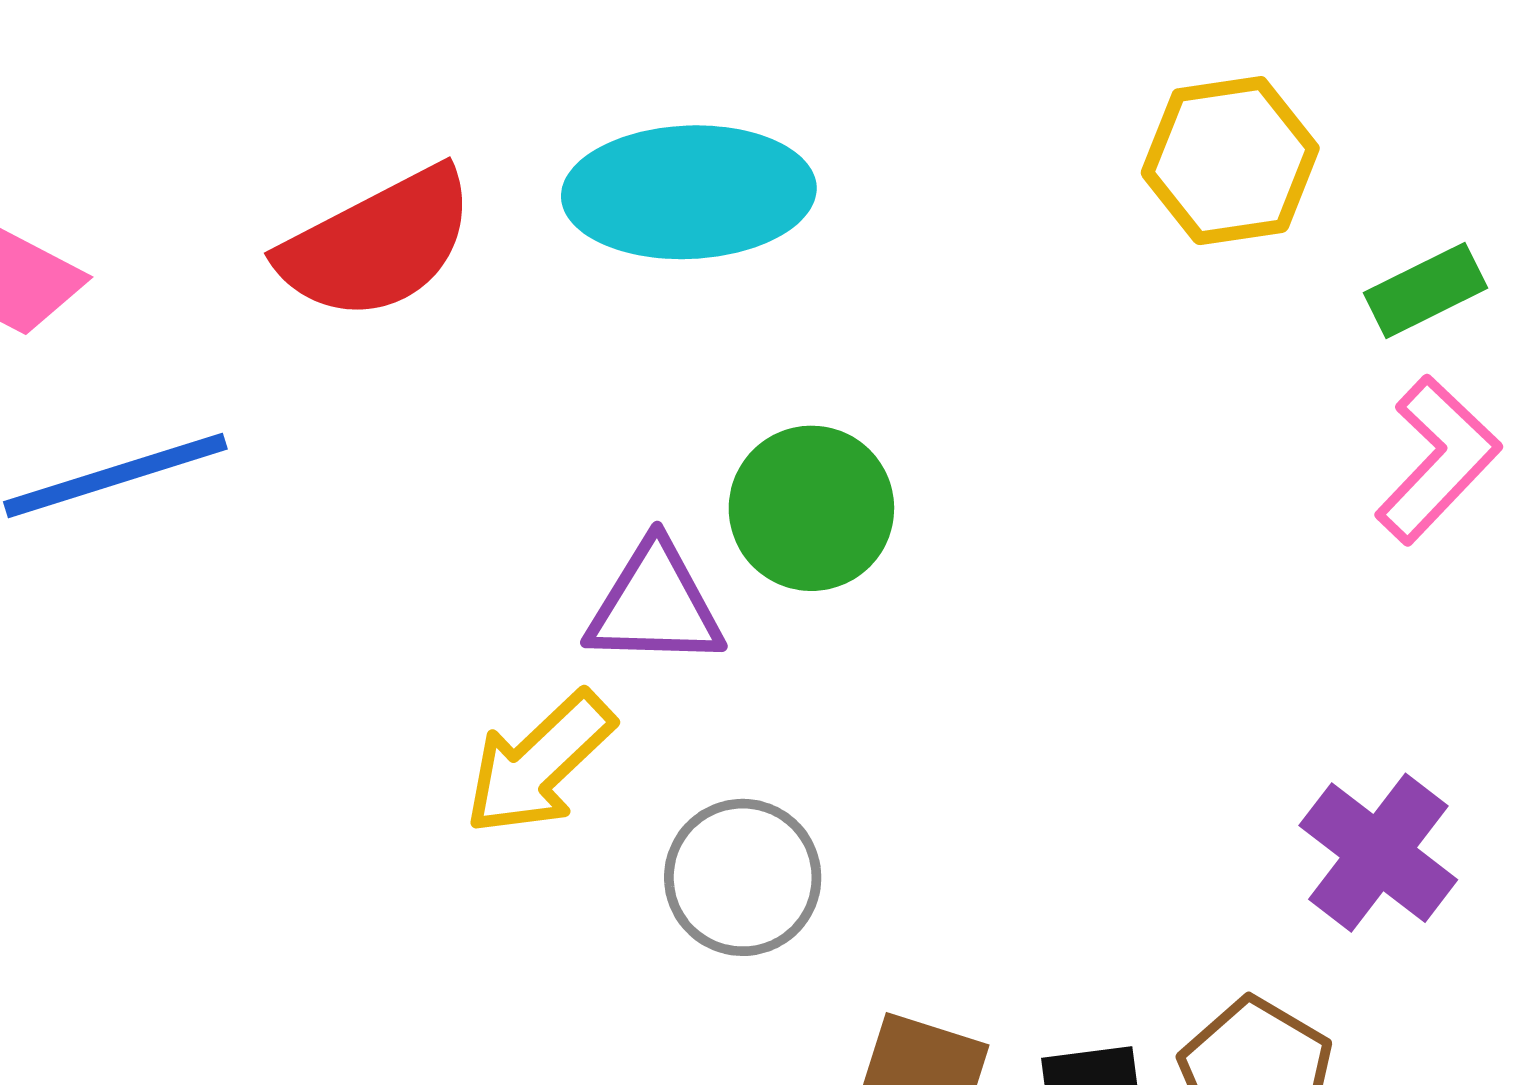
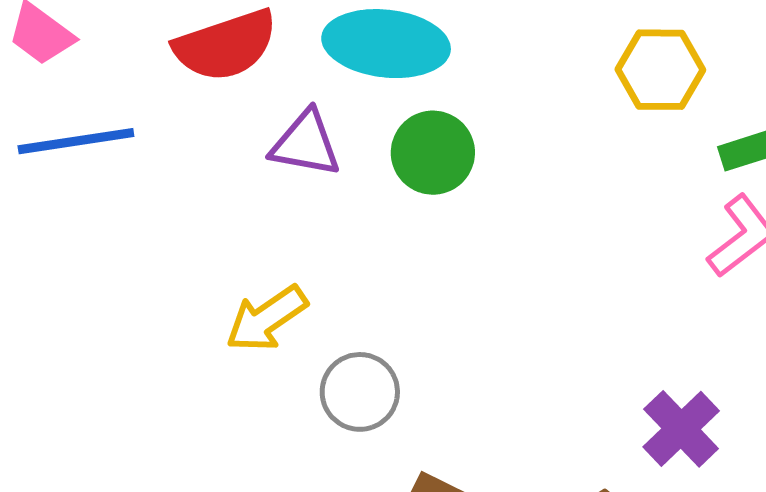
green circle: (811, 508) -> (433, 153), moved
purple triangle: (655, 605) -> (306, 144), moved

